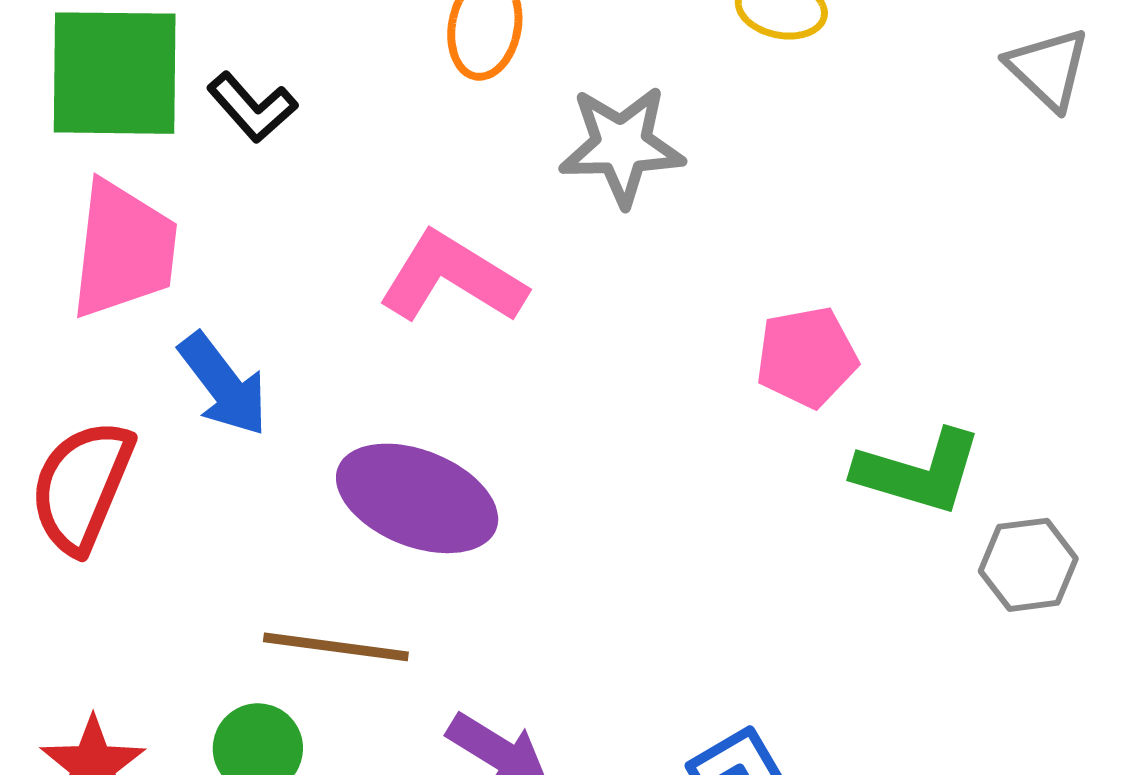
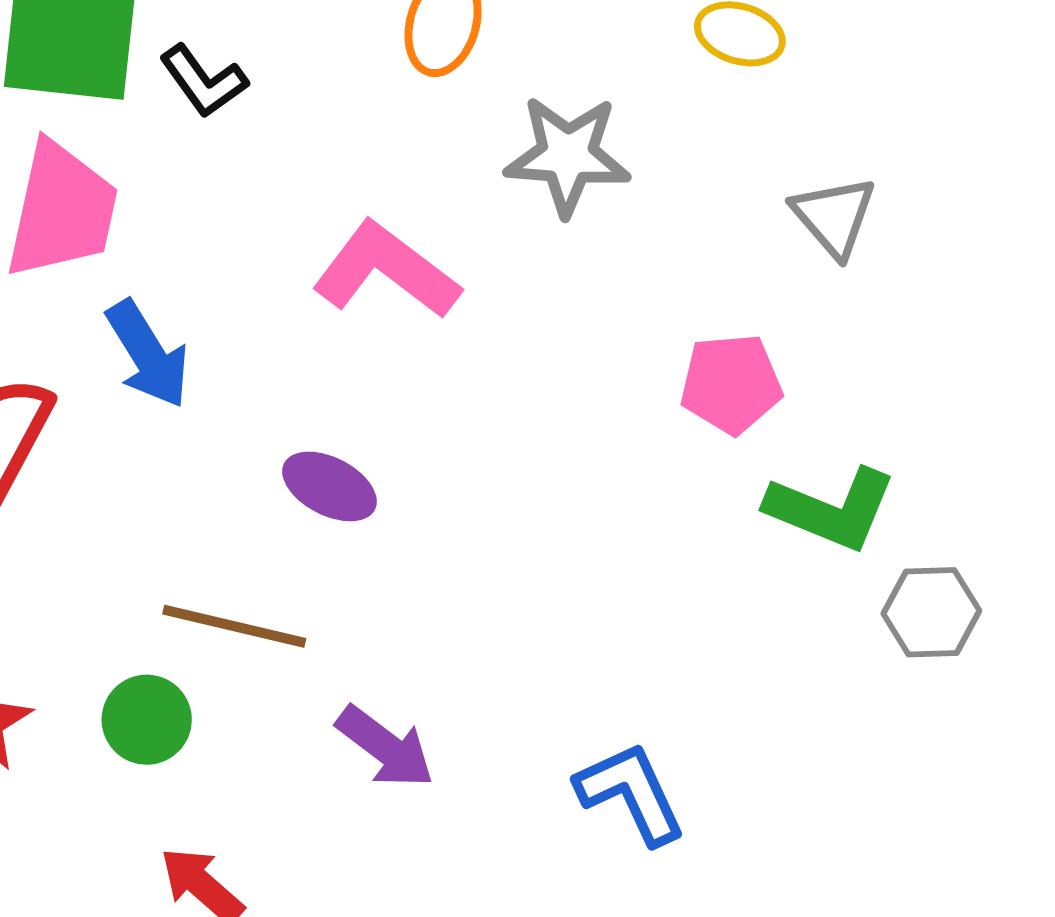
gray triangle: (1048, 69) -> (834, 217), moved
purple ellipse: (417, 498) -> (329, 486), size x0.6

